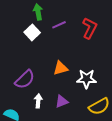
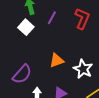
purple line: (59, 25) -> (52, 18), turned -32
white star: (86, 79) -> (83, 69), turned 30

